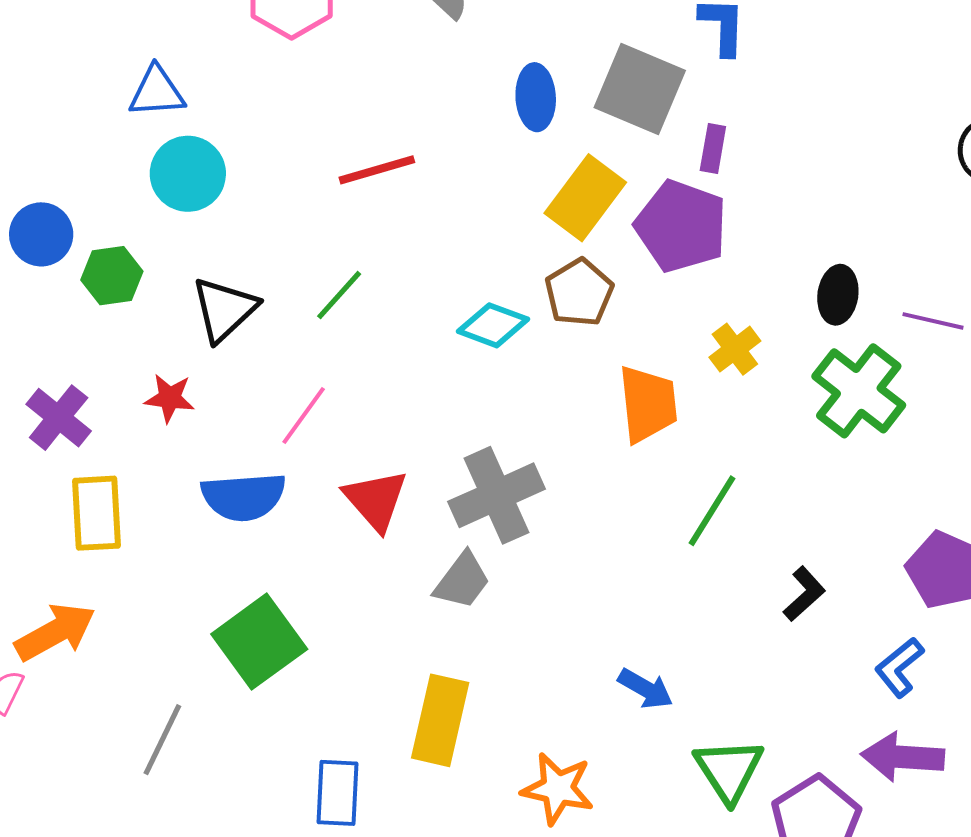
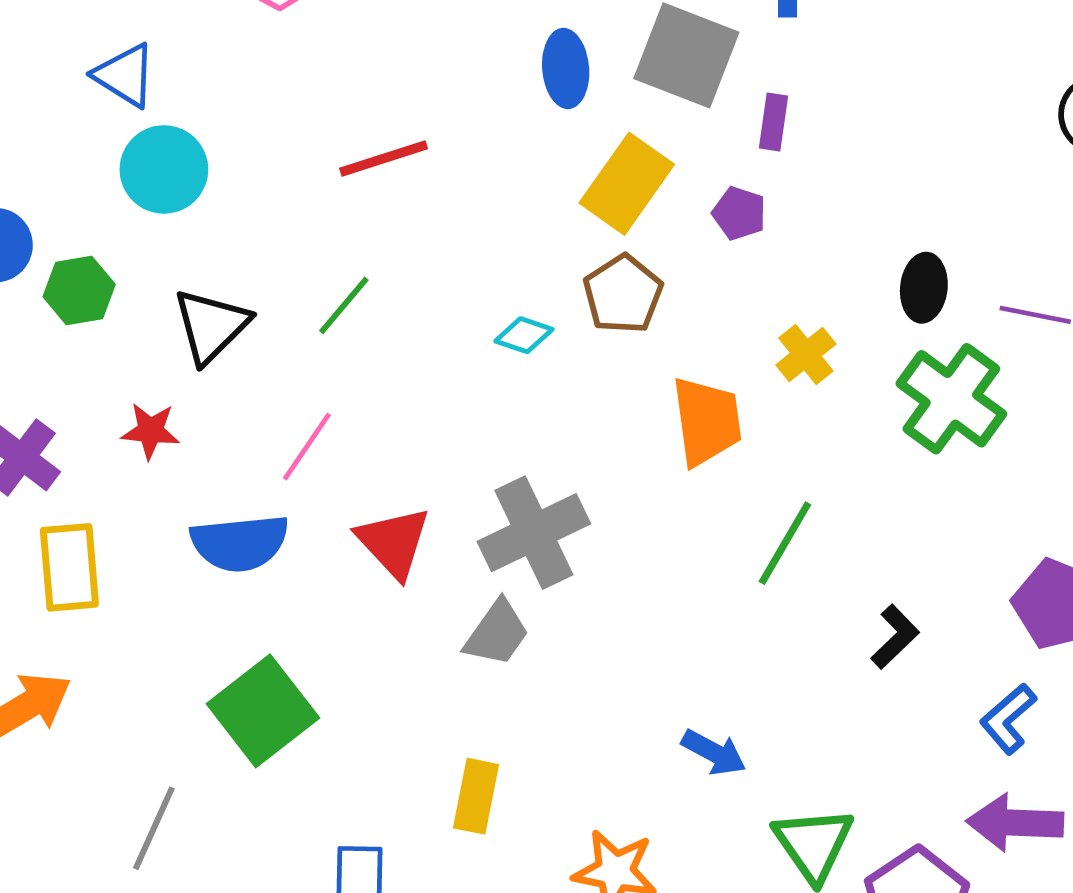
blue triangle: (157, 92) -> (125, 75), turned 38
purple pentagon: (681, 226) -> (739, 213), size x0.5
cyan diamond: (493, 325) -> (524, 335), size x0.7
yellow rectangle: (440, 720) -> (476, 796), size x0.7

